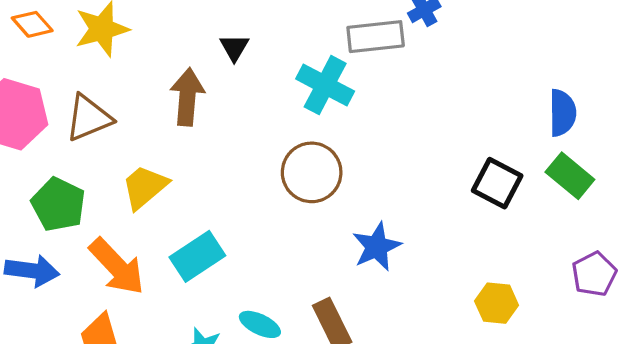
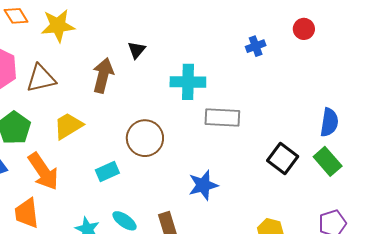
gray rectangle: (376, 37) -> (222, 118), moved
cyan cross: (325, 85) -> (188, 82), turned -36
brown circle: (312, 172) -> (145, 138), moved
cyan rectangle: (197, 256) -> (107, 172), moved, size x0.7

